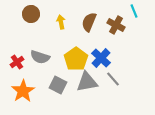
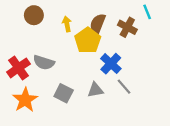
yellow pentagon: (76, 59) -> (88, 40), moved
red cross: (17, 62) -> (18, 68), size x1.5
gray triangle: (87, 82) -> (95, 90), size x0.7

